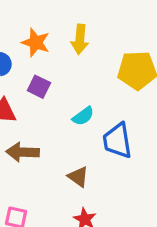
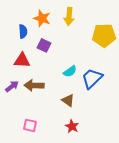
cyan semicircle: (83, 116) -> (70, 71), moved
blue trapezoid: (117, 141) -> (92, 78), turned 55

